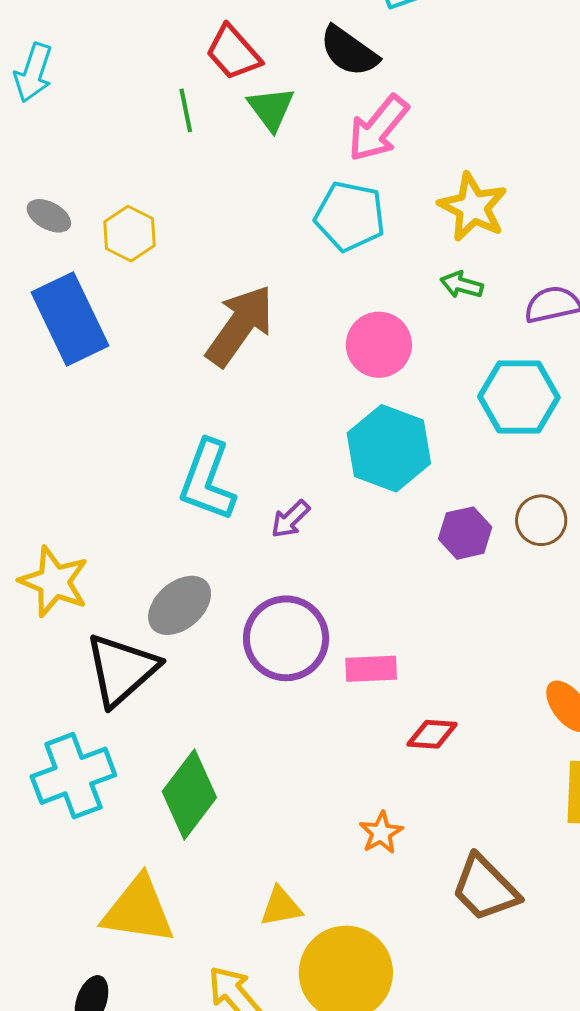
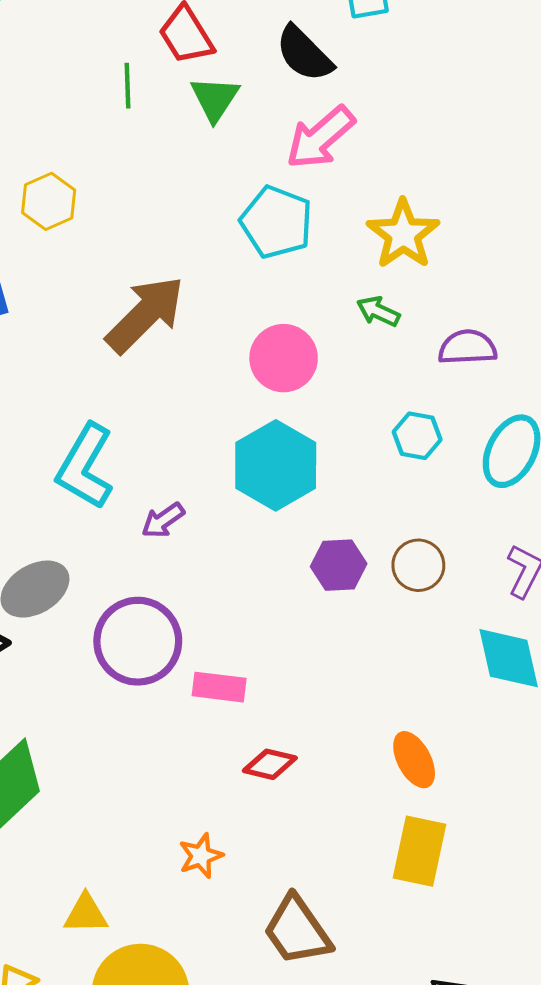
cyan hexagon: (519, 397) -> (417, 436), size x0.6

